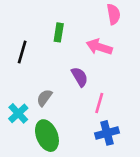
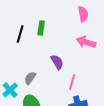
pink arrow: (99, 47) -> (86, 42), moved
black line: (22, 52) -> (20, 34), moved

